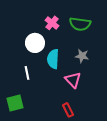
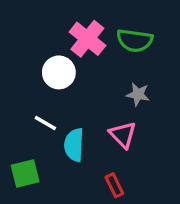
pink cross: (52, 23) -> (87, 39), size x1.5
cyan semicircle: (53, 59) -> (74, 145), moved
white line: (27, 73) -> (45, 123), turned -48

